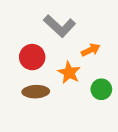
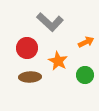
orange arrow: (91, 50) -> (86, 42), moved

